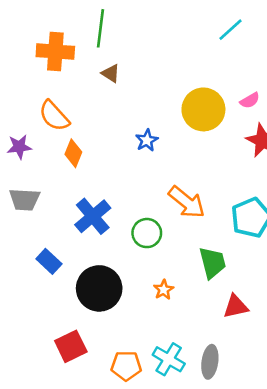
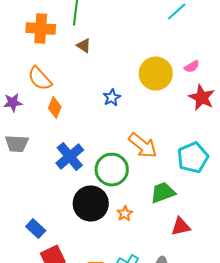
green circle: (147, 233) -> (112, 170), size x1.4
blue rectangle: (49, 261) -> (36, 229), moved
green trapezoid: (212, 263) -> (163, 193), turned -96
black circle: (99, 288) -> (91, 204), moved

